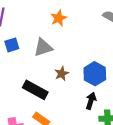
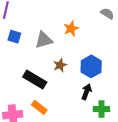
orange star: (59, 18) -> (71, 29), moved
blue square: (12, 45) -> (14, 37), turned 32

